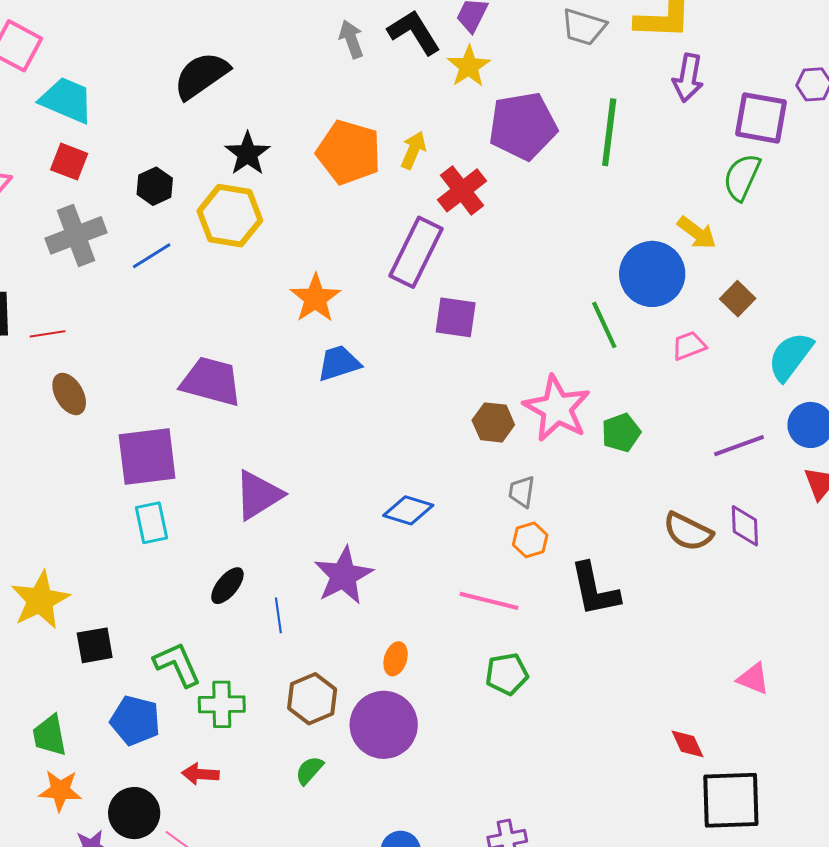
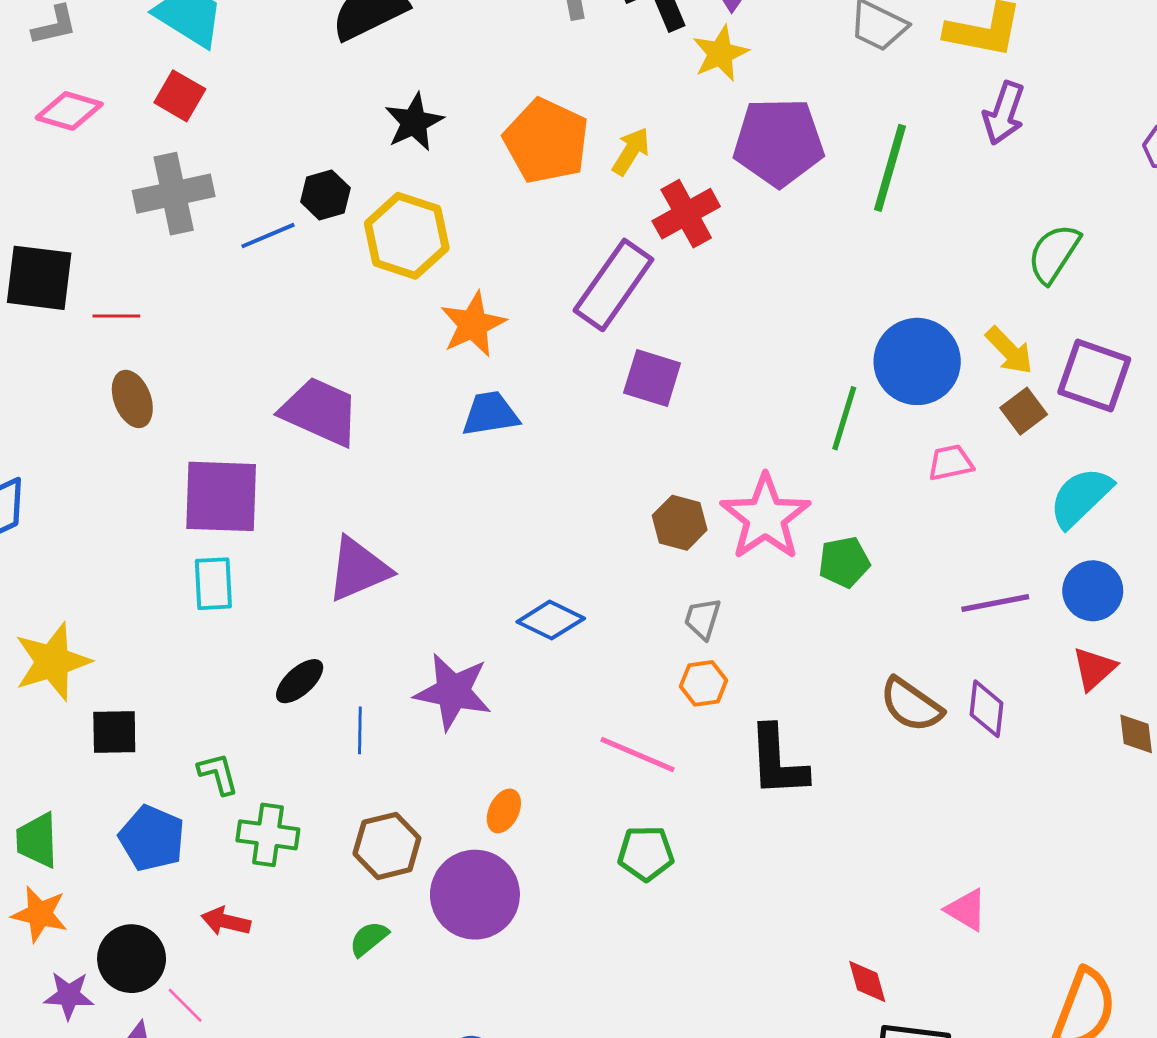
purple square: (761, 118) -> (1094, 376), moved
black hexagon: (155, 186) -> (325, 195), moved
yellow hexagon: (230, 216) -> (407, 236), moved
yellow arrow: (697, 233) -> (1009, 351), moved
green line: (604, 325) -> (844, 418), turned 33
purple star: (343, 576) -> (453, 692), turned 30
green L-shape: (177, 664) -> (218, 774), size x0.7

